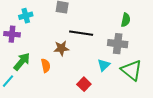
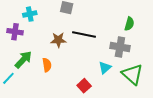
brown star: (61, 48) -> (58, 40), moved

